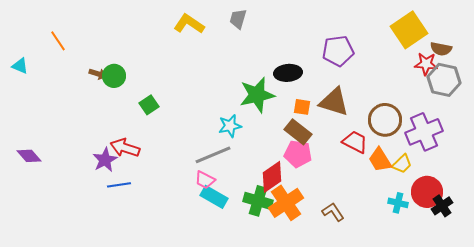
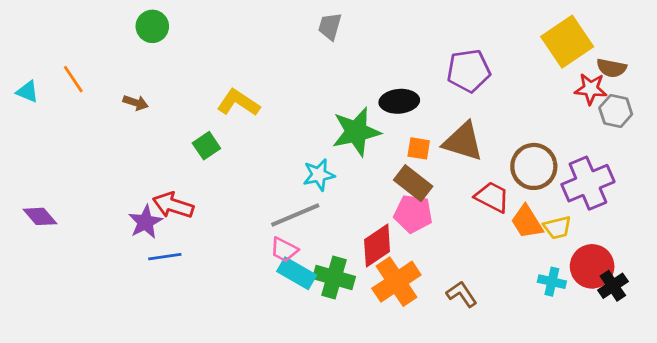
yellow L-shape: (189, 24) -> (238, 103), moved
orange line: (58, 41) -> (73, 79), moved
green circle: (114, 76) -> (152, 26), moved
gray hexagon: (444, 80) -> (616, 111), size x0.7
yellow trapezoid: (402, 164) -> (557, 228), turned 30
green cross: (258, 201) -> (334, 277), moved

